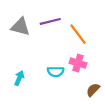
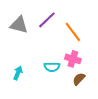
purple line: (50, 21) -> (47, 20), turned -30
brown semicircle: (93, 90) -> (79, 79), moved

